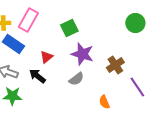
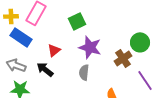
green circle: (135, 23) -> (140, 42), moved
gray semicircle: (76, 79) -> (84, 72), turned 133

